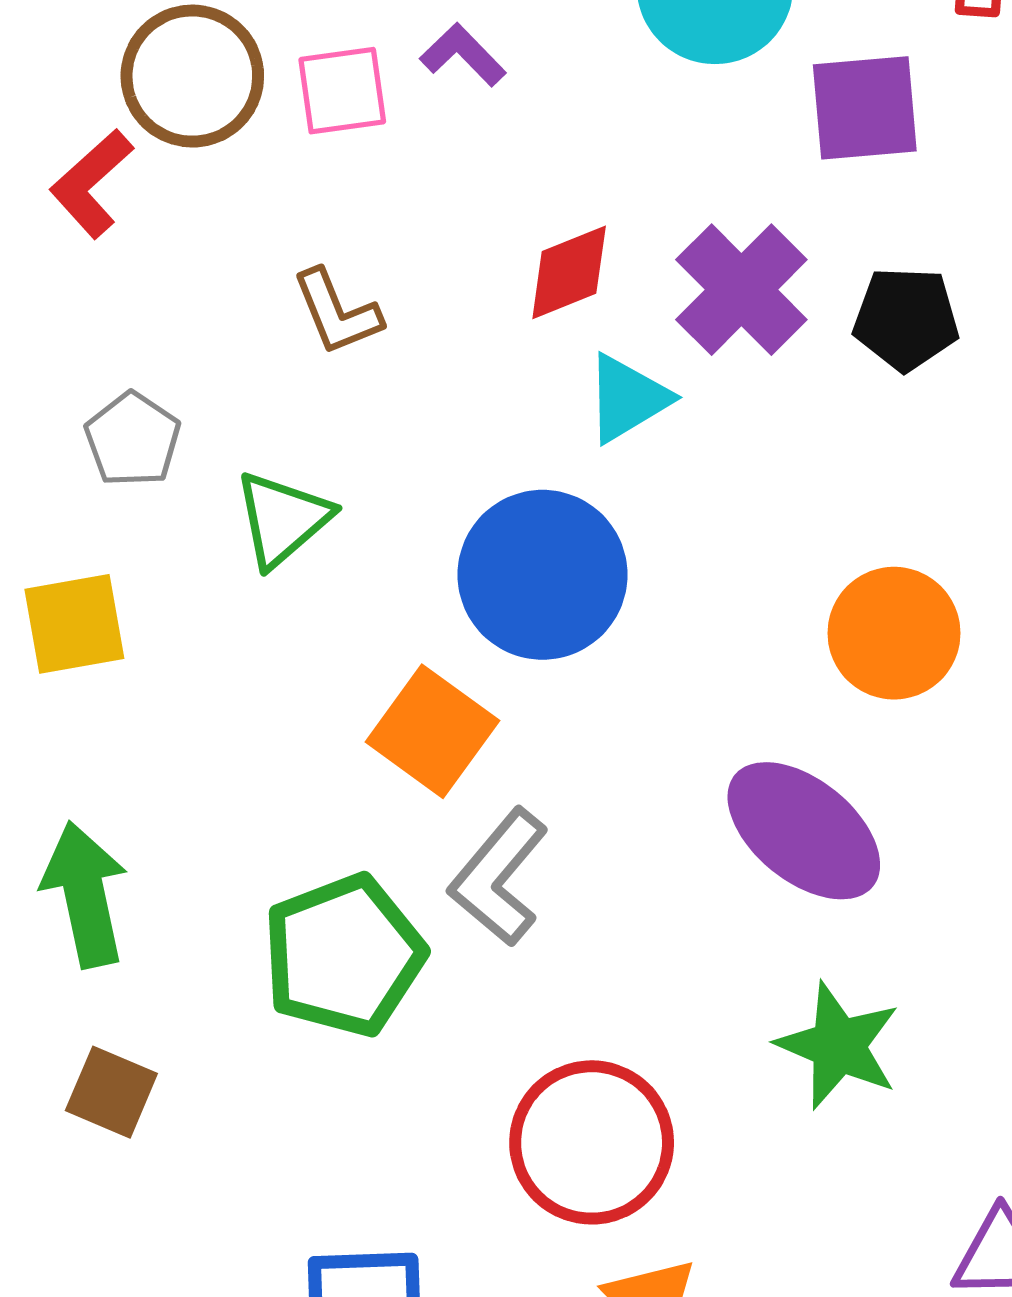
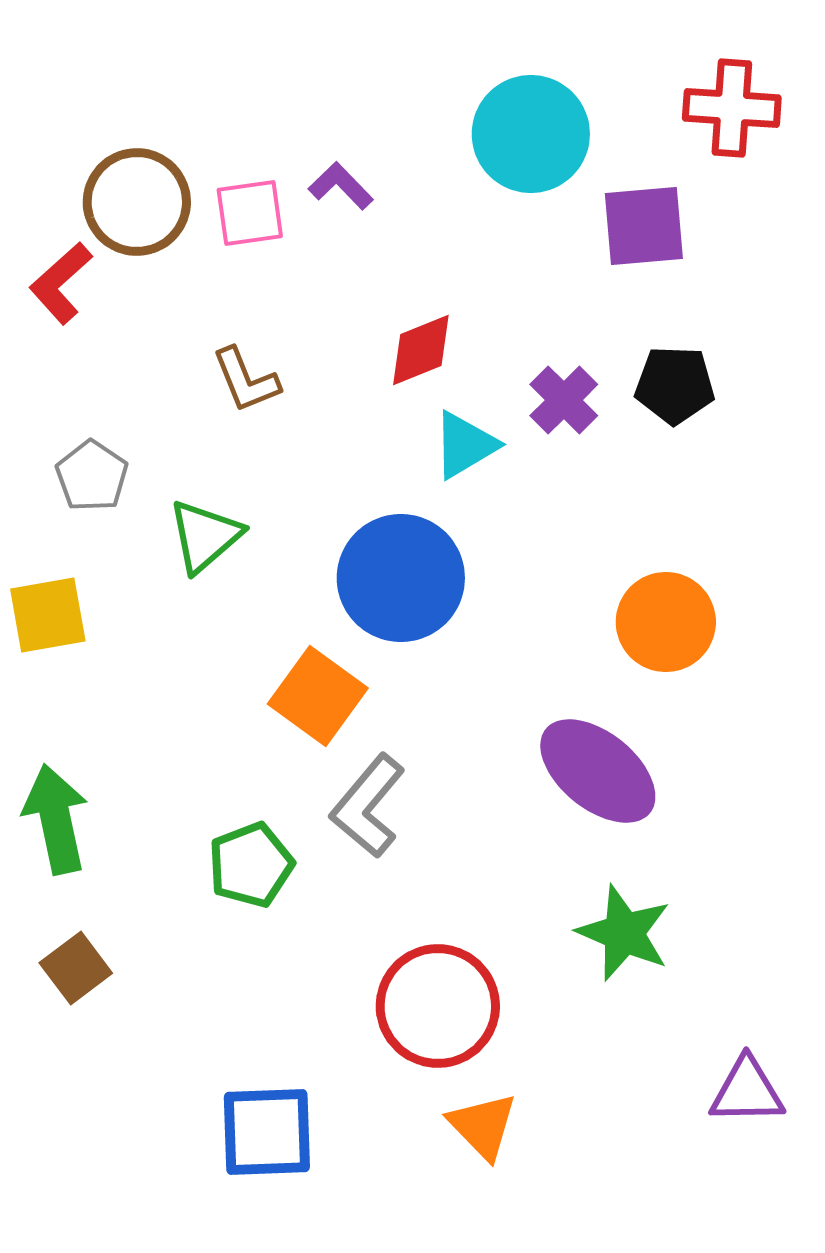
purple cross: (741, 290) -> (564, 400), moved, size x0.7
green pentagon: (344, 955) -> (251, 865), size x0.7
brown square: (111, 1092) -> (76, 968), turned 30

